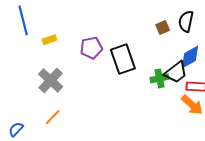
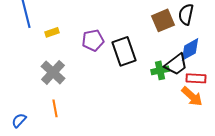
brown square: (163, 27) -> (163, 20), size x1.6
orange line: (53, 117) -> (55, 108), turned -54

